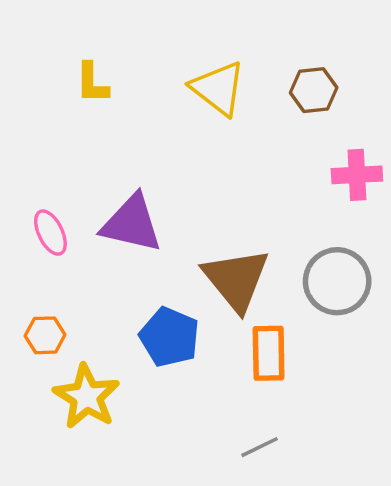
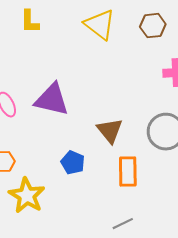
brown triangle: (236, 279) -> (110, 131), size x0.7
blue pentagon: (169, 337) -> (73, 163), size x0.7

